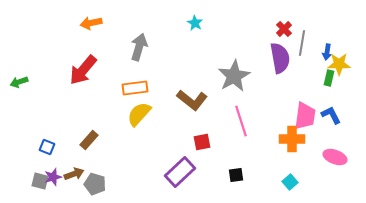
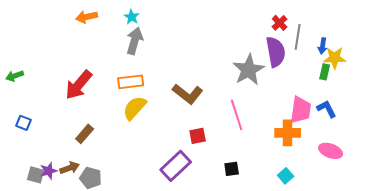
cyan star: (195, 23) -> (132, 17), moved
red arrow: (83, 70) -> (79, 85), moved
gray star: (234, 76) -> (249, 70), moved
blue square: (47, 147) -> (24, 123), moved

